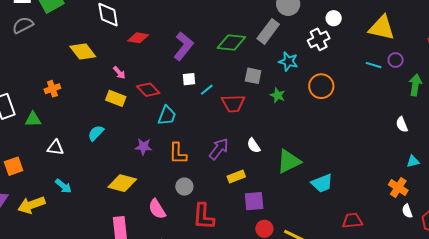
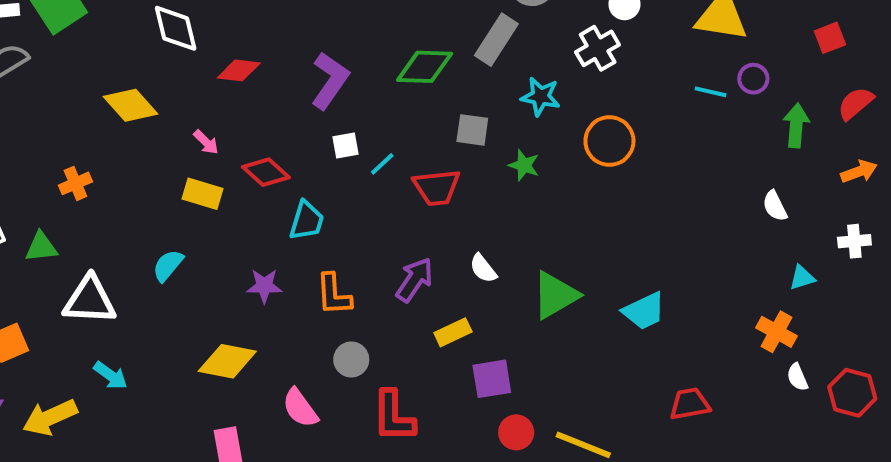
white triangle: (55, 148) -> (90, 300), size x1.6
cyan trapezoid: (322, 183) -> (644, 311), moved

